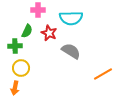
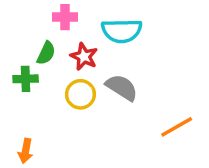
yellow circle: (21, 68) -> (80, 94), moved

